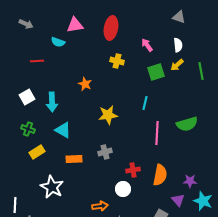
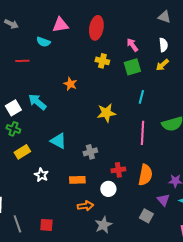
green square: (156, 72) -> (132, 67), moved
white square: (27, 97) -> (13, 108), moved
cyan arrow: (52, 102) -> (37, 102), turned 132
cyan line: (145, 103) -> (141, 97), moved
yellow star: (108, 115) -> (106, 113), moved
cyan triangle: (63, 130) -> (58, 141), moved
orange rectangle: (74, 159) -> (77, 180), moved
white star: (52, 187) -> (41, 175), moved, size x0.6

